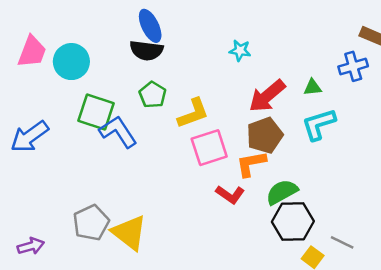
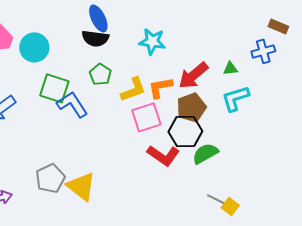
cyan star: (240, 50) -> (152, 41), moved, size x1.5
orange L-shape: (251, 164) -> (160, 87), moved
red L-shape: (230, 194) -> (163, 155), size x1.4
black hexagon: (293, 222) -> (185, 131), moved
gray line: (342, 242) -> (216, 199), moved

